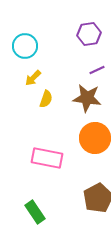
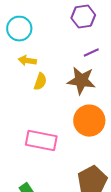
yellow arrow: (33, 78) -> (27, 61), turned 54

